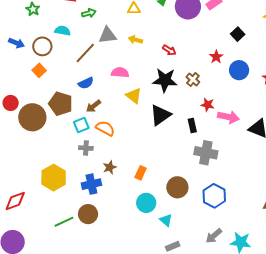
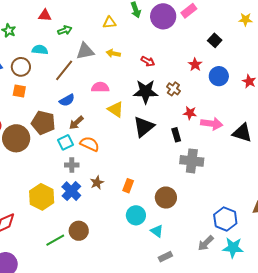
orange square: (39, 70) -> (19, 91), turned -32
blue cross: (91, 184) -> (71, 191), moved, turned -30
blue hexagon: (214, 196) -> (225, 219), moved

